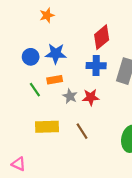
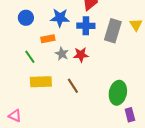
blue star: (56, 54) -> (60, 18), moved
green line: (35, 90) -> (30, 57), moved

